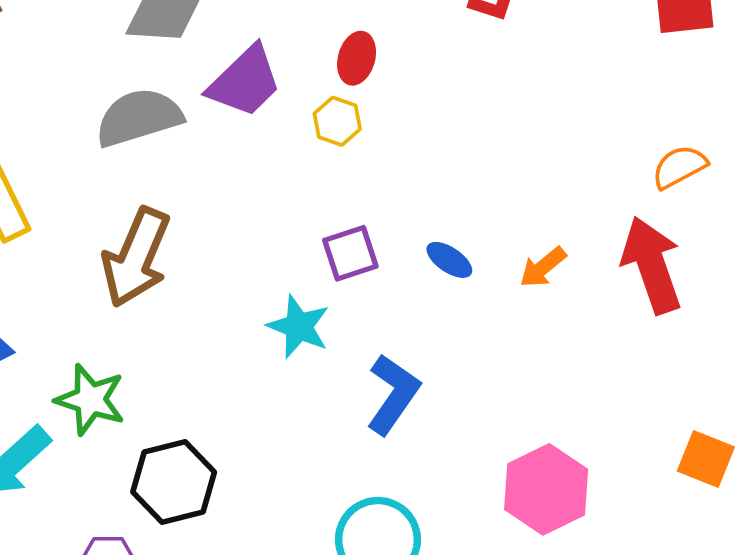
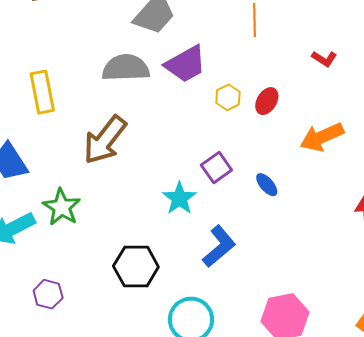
red ellipse: (357, 58) -> (267, 101), moved
purple square: (350, 253) -> (216, 167), turned -32
orange arrow: (543, 267) -> (322, 137), moved, size x1.6
black hexagon: (174, 482) -> (136, 267), moved

